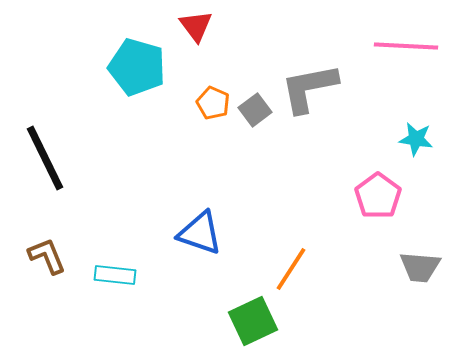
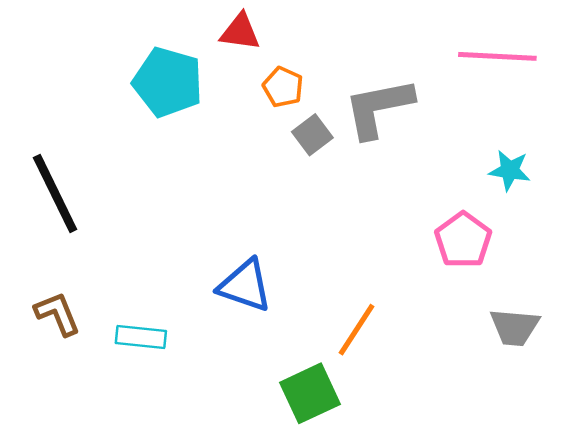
red triangle: (196, 26) -> (240, 32), turned -45
orange pentagon: (213, 103) -> (283, 87), moved

